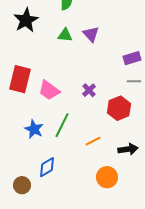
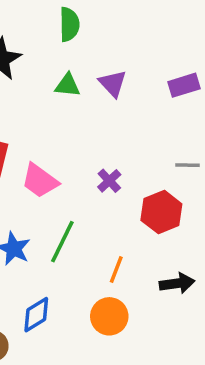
purple rectangle: (132, 58) -> (184, 85), moved
orange line: (93, 141) -> (116, 269), turned -42
orange circle: (107, 177) -> (109, 316), moved

